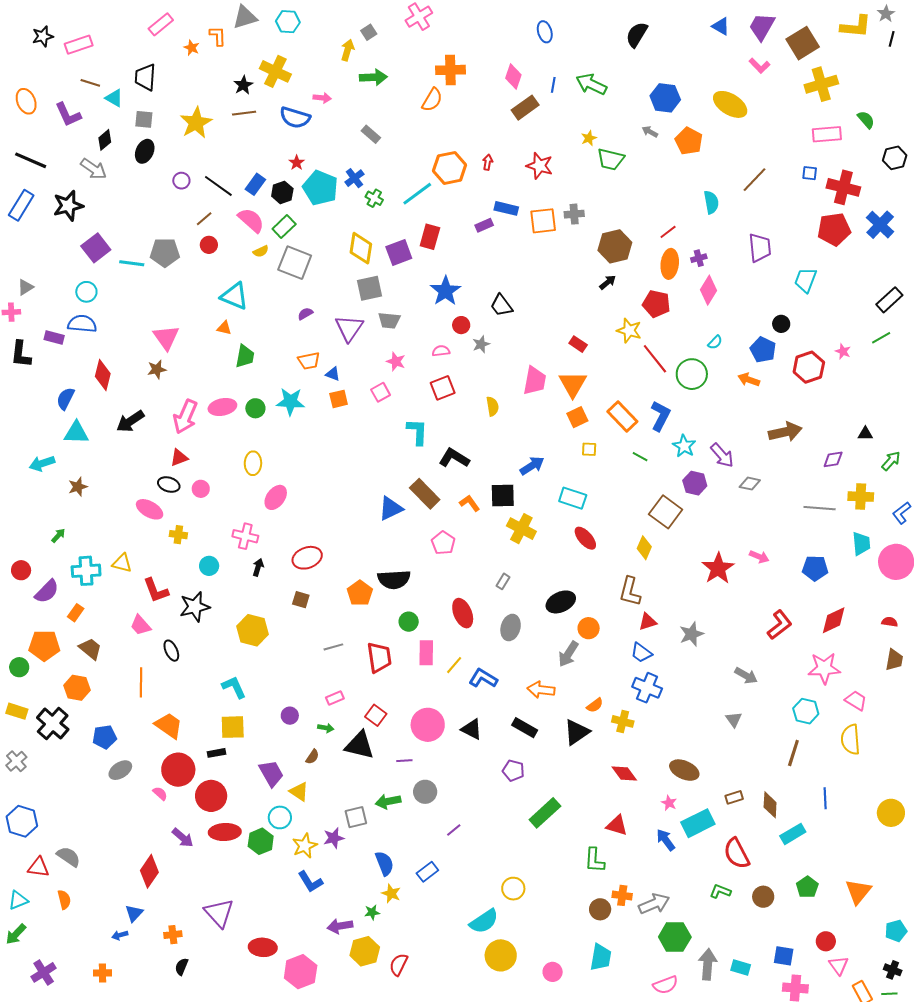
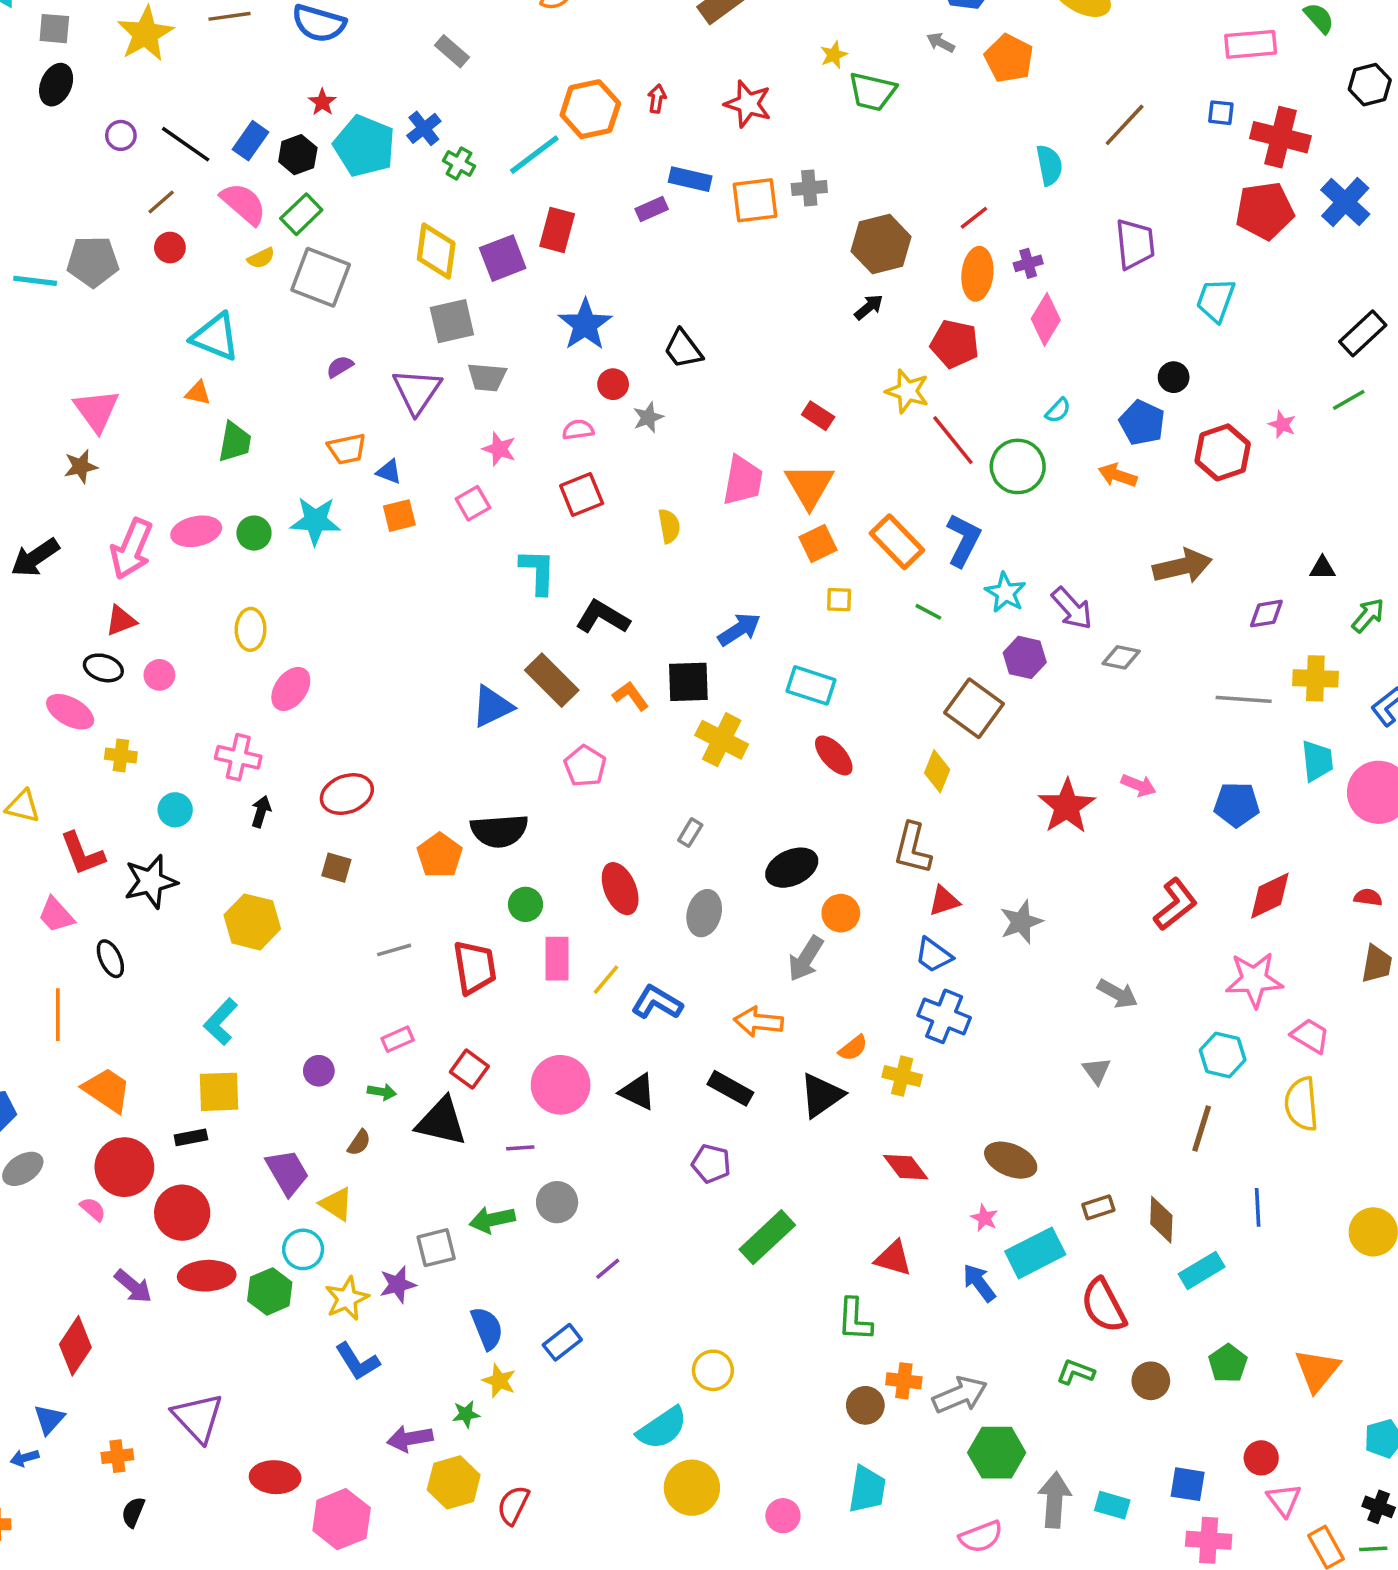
cyan L-shape: (234, 687) -> (221, 1022), turned -112

